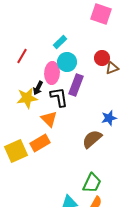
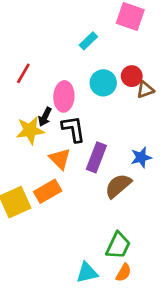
cyan rectangle: (60, 42) -> (88, 41), moved
cyan circle: (67, 62) -> (103, 83), moved
purple rectangle: (76, 85) -> (96, 157), moved

